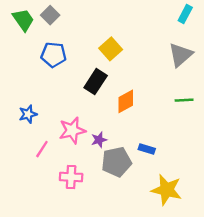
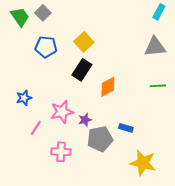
yellow square: (111, 49) -> (84, 42), moved
gray triangle: (181, 55) -> (155, 47), turned 35

